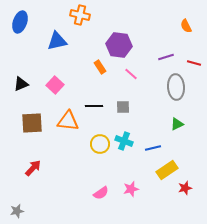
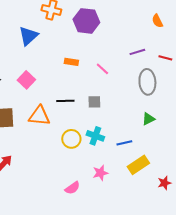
blue triangle: (57, 41) -> (28, 36), turned -30
purple hexagon: (119, 45) -> (86, 21), moved
orange rectangle: (100, 67) -> (71, 62), turned -48
red star: (185, 188) -> (164, 183), moved
pink star: (131, 189) -> (100, 173), moved

